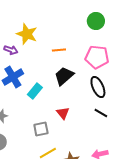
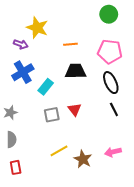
black trapezoid: (64, 76) -> (76, 71), turned 40
black line: (101, 113) -> (114, 109), turned 32
gray square: (41, 129) -> (52, 115), moved

